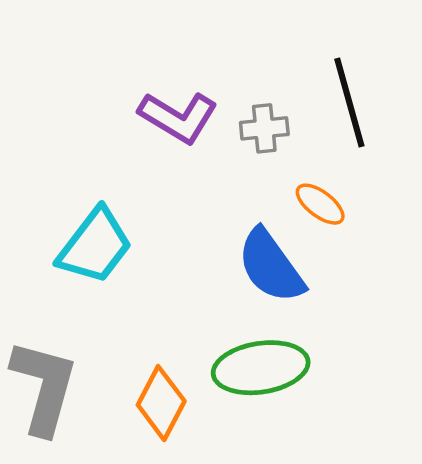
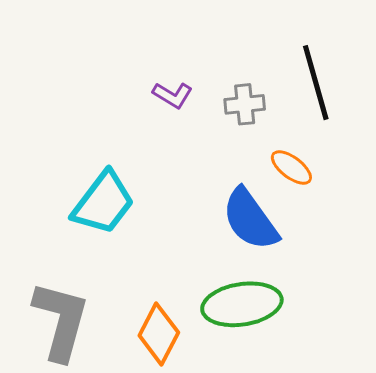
purple L-shape: (178, 117) -> (173, 95), size x0.6

